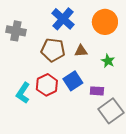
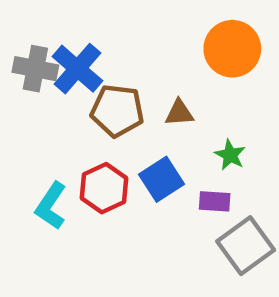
blue cross: (63, 19) -> (77, 69), moved
green star: (108, 61) -> (230, 155), moved

